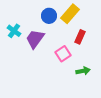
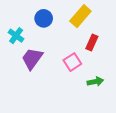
blue circle: (49, 16) -> (44, 18), moved
purple trapezoid: (35, 39) -> (32, 59), moved

